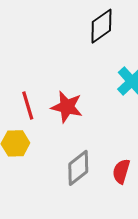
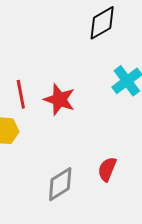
gray diamond: (78, 168) -> (60, 184), moved

